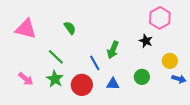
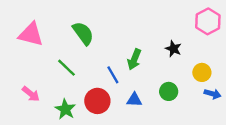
pink hexagon: (160, 18) -> (208, 21), moved
green semicircle: (70, 28) -> (83, 33), size x1.5
green star: (55, 79) -> (65, 109), moved

